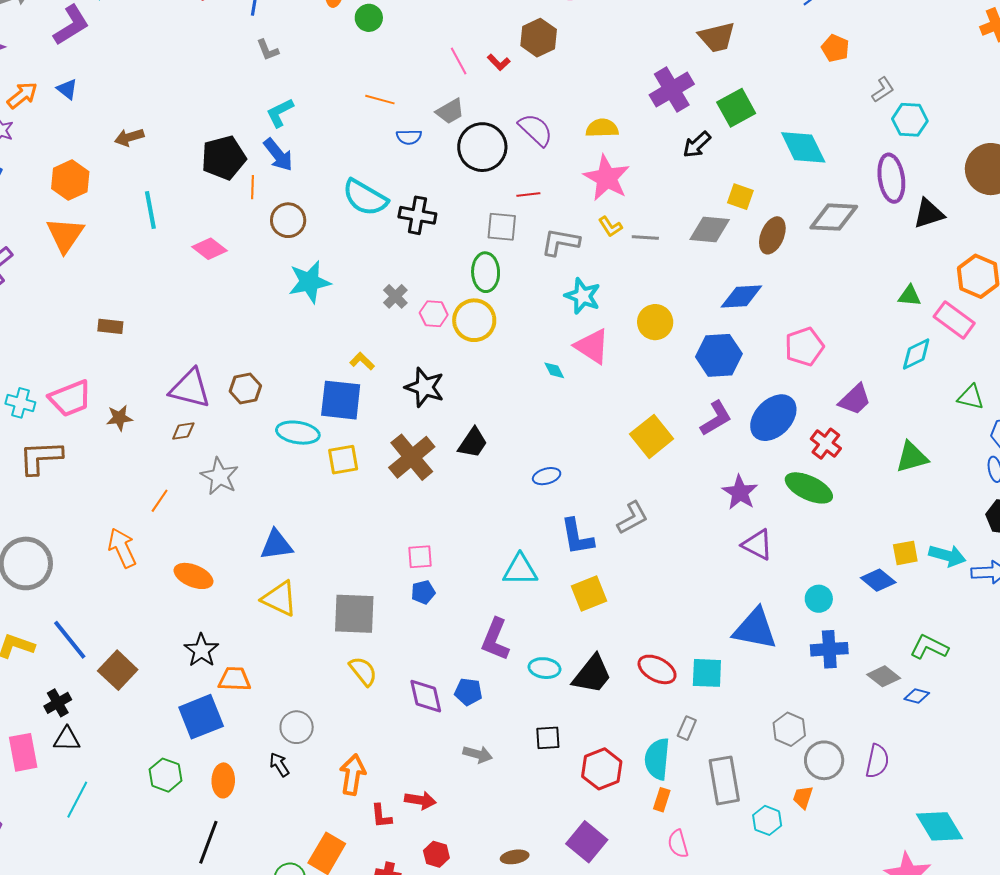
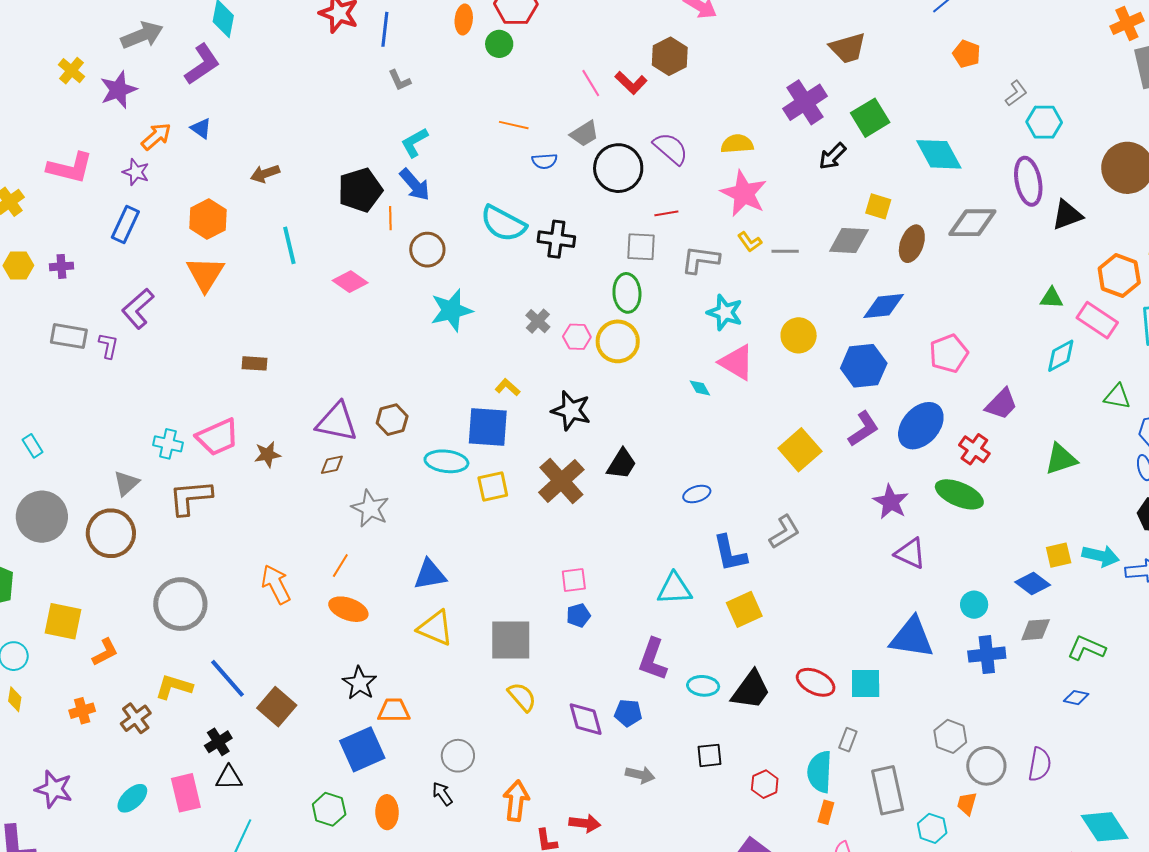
red L-shape: (499, 62) -> (631, 83), size x1.4
orange line: (160, 501) -> (340, 566), moved
gray diamond: (884, 676) -> (1036, 630), moved, turned -40
red hexagon: (602, 769) -> (765, 784), size x0.7

